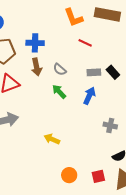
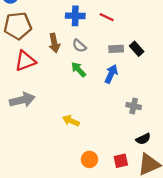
blue cross: (35, 43) -> (75, 16), moved

